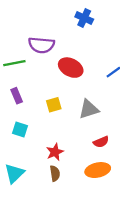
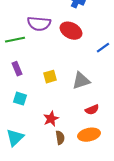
red ellipse: (71, 68) -> (71, 31), moved
brown semicircle: (55, 173) -> (60, 138), moved

